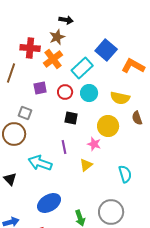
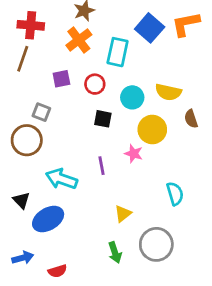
red cross: (30, 48) -> (31, 25), moved
orange L-shape: (133, 66) -> (186, 24), moved, turned -40
cyan rectangle: (82, 68) -> (118, 52), turned -35
cyan circle: (89, 93) -> (132, 97), moved
purple line: (64, 147) -> (102, 166), moved
yellow triangle: (86, 165) -> (123, 214), moved
blue ellipse: (49, 203) -> (48, 219), moved

